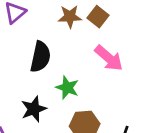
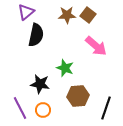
black semicircle: (40, 57) -> (36, 35), moved
black star: (34, 109) -> (40, 84), turned 30

